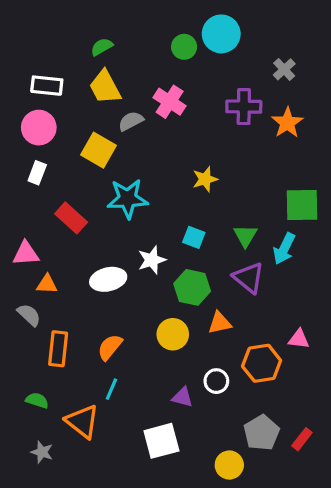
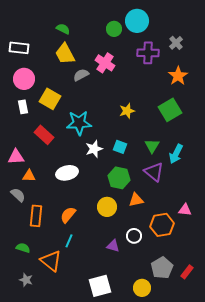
green semicircle: (102, 47) -> (63, 29), turned 56
white rectangle: (47, 86) -> (19, 48), moved
purple cross: (244, 107) -> (148, 53), moved
yellow square: (98, 150) -> (50, 99), moved
white rectangle: (37, 173) -> (23, 107), turned -32
green square: (302, 205) -> (170, 110), moved, turned -30
white star: (152, 260) -> (94, 149), moved
white square: (161, 441) -> (100, 286), moved

